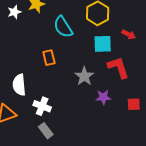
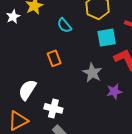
cyan semicircle: (63, 27) -> (64, 25), size x0.7
white semicircle: (19, 85) -> (27, 90), turned 45

